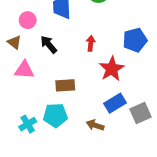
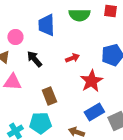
red arrow: (91, 43) -> (72, 58), turned 64
brown rectangle: (65, 85) -> (49, 96), turned 72

